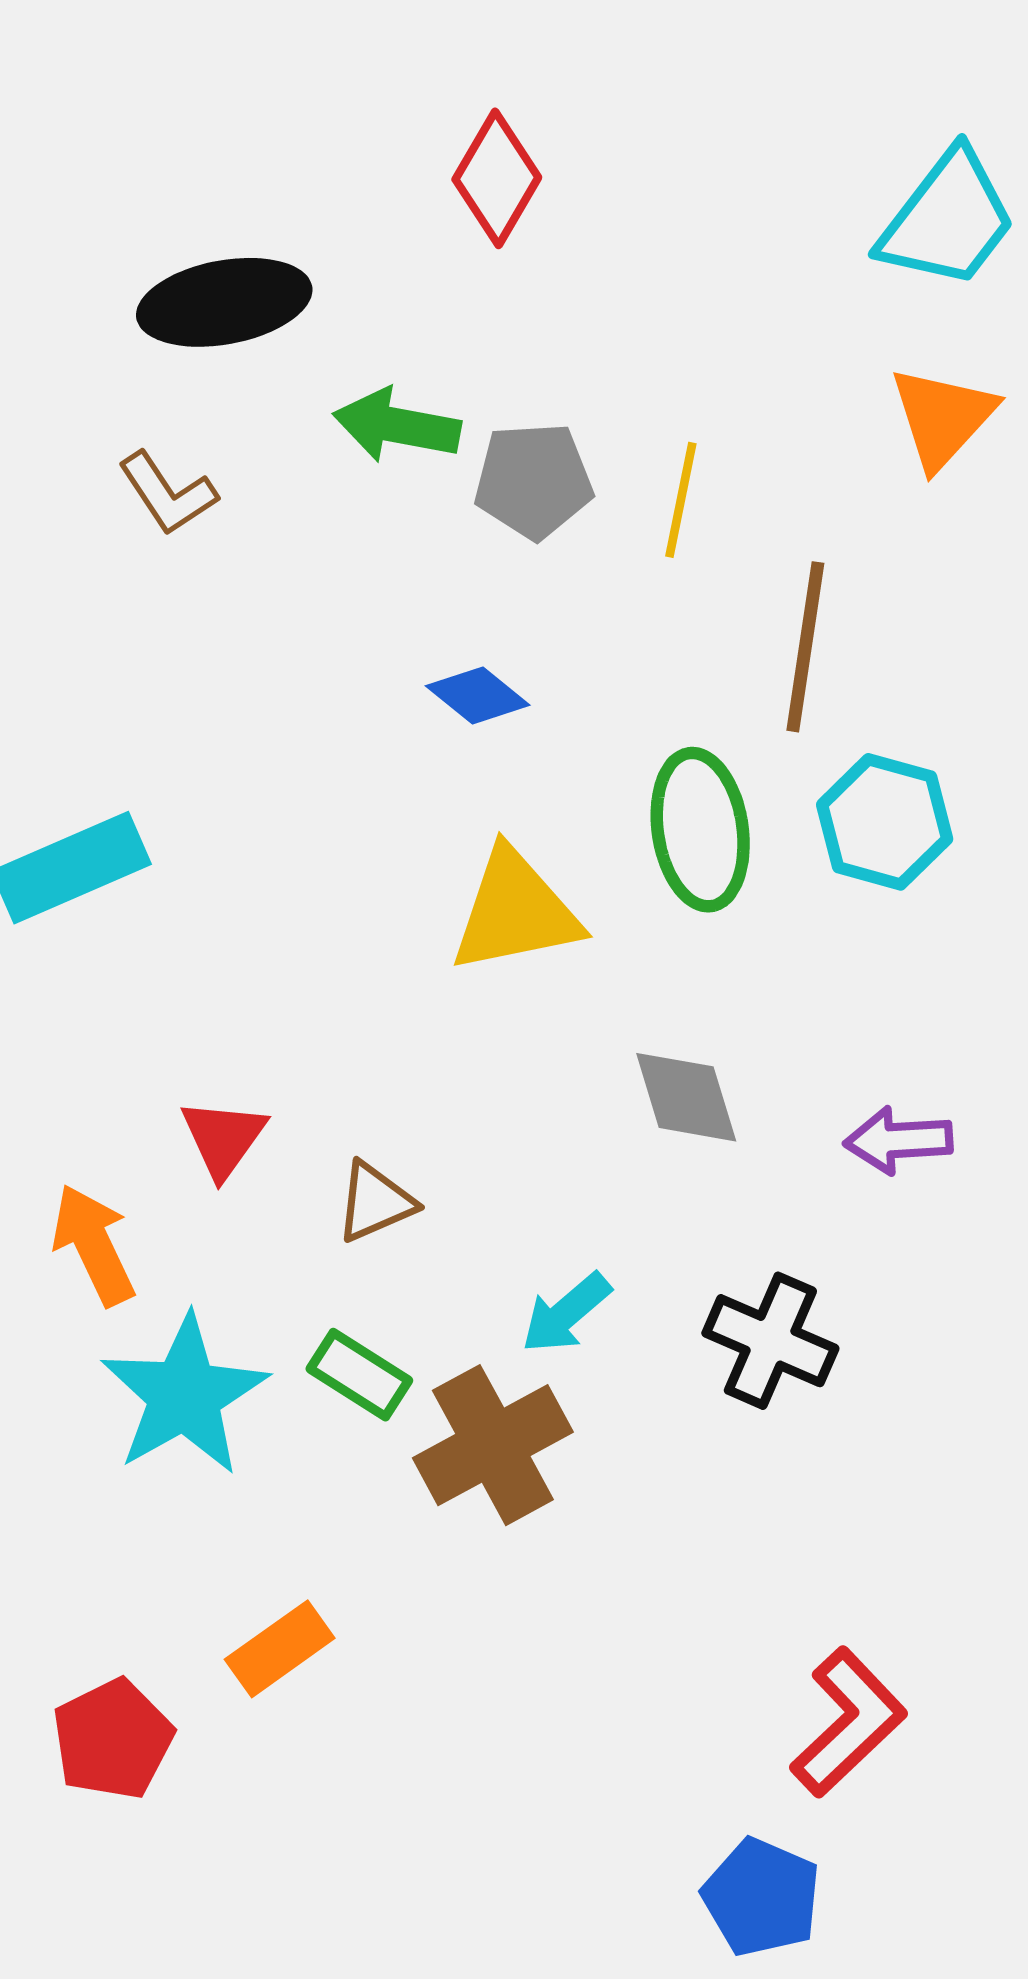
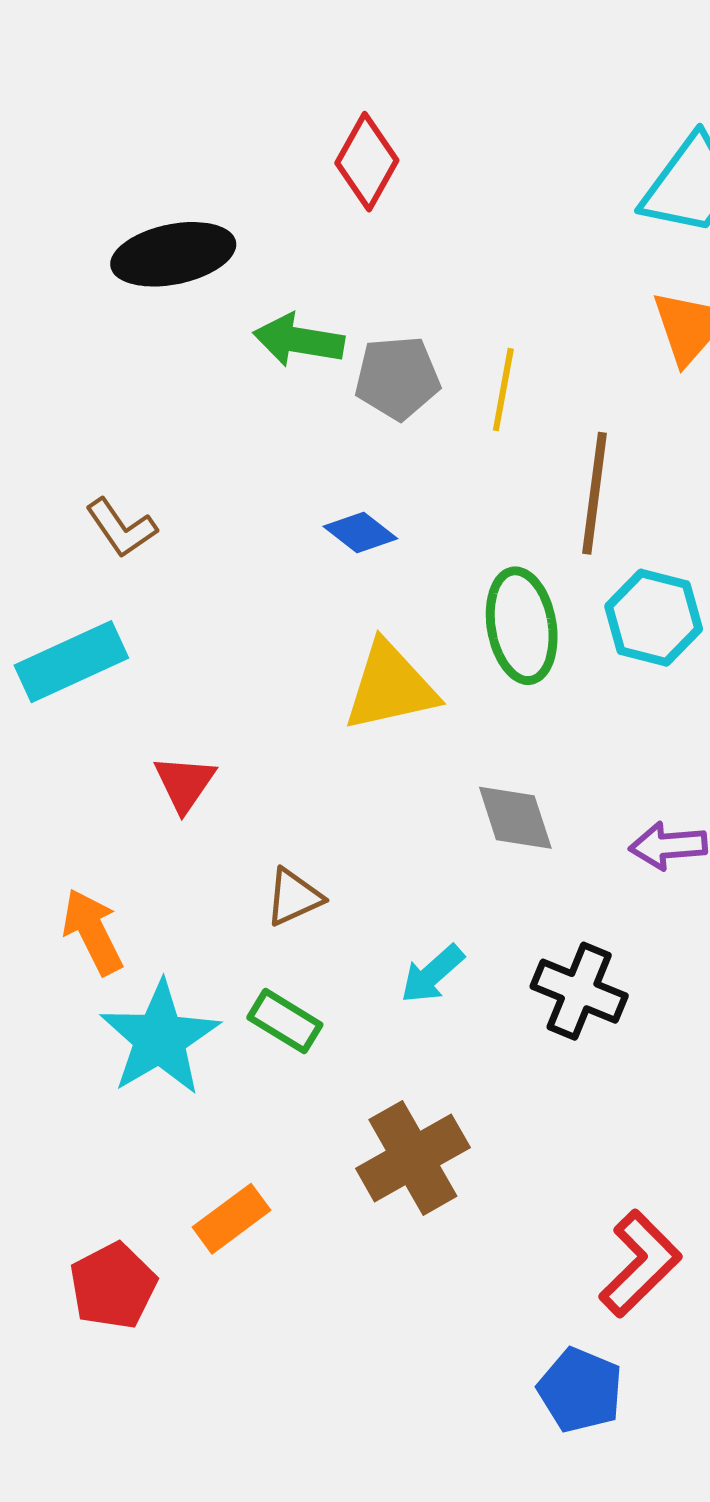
brown L-shape: (168, 493) -> (121, 528), moved
red triangle: (223, 1138) -> (185, 783), moved
brown cross: (493, 1445) -> (413, 1158), moved

